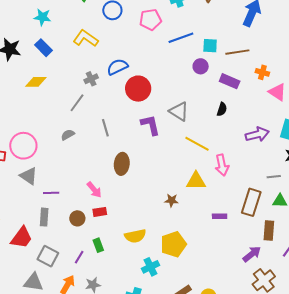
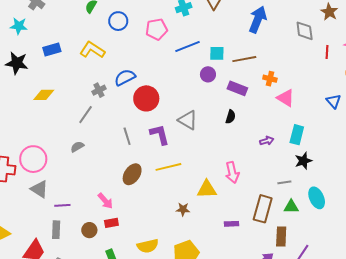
cyan star: (42, 17) -> (19, 26), moved
blue rectangle: (43, 48) -> (52, 50), moved, turned -60
gray line: (105, 128) -> (127, 136), moved
purple arrow: (257, 134) -> (267, 141), size x0.6
yellow line: (197, 144) -> (168, 167), moved, turned -40
brown ellipse: (122, 164) -> (132, 174), turned 30

